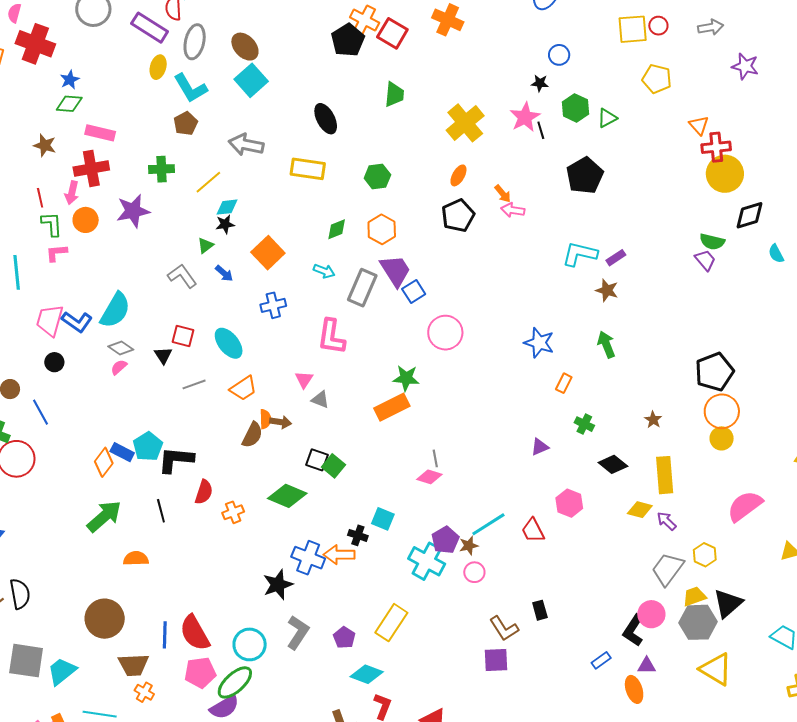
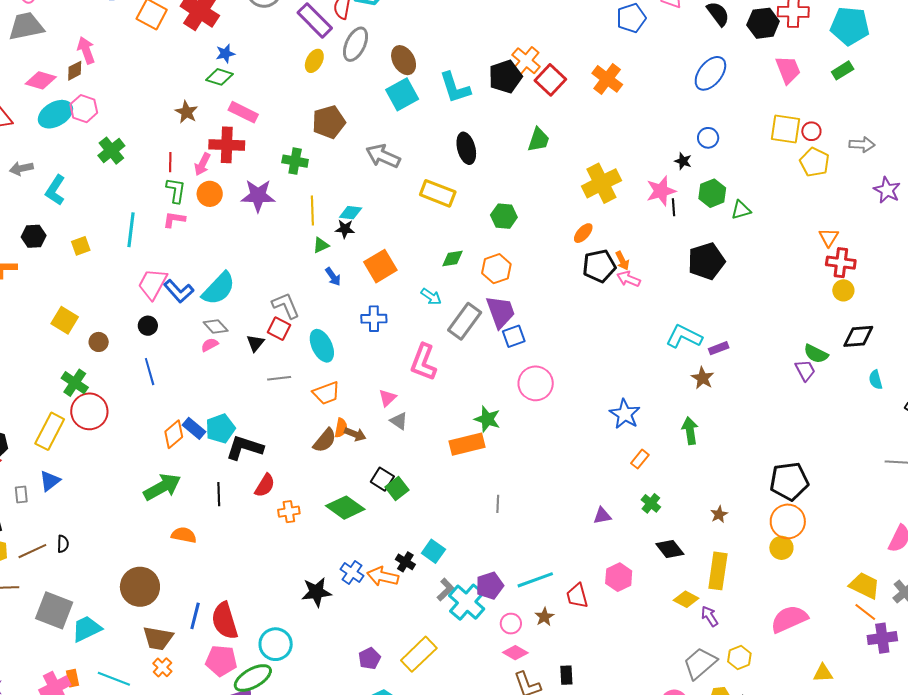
yellow pentagon: (657, 79) -> (815, 162), moved
cyan L-shape: (190, 88) -> (455, 88), moved
brown pentagon: (186, 123) -> (329, 122), size x1.4
yellow circle: (725, 174) -> (843, 290), size x0.6
yellow line: (208, 182) -> (312, 210), moved, turned -64
black pentagon: (458, 216) -> (599, 266), moved
gray L-shape: (182, 276) -> (286, 305), moved
blue line: (41, 412) -> (150, 372), moved
pink diamond: (429, 477) -> (515, 653), moved
brown star: (469, 546) -> (544, 617), moved, turned -30
blue cross: (308, 558) -> (352, 572), size x0.7
black semicircle: (20, 594) -> (63, 544), size x0.6
gray L-shape: (298, 632) -> (445, 590), moved, size x0.7

